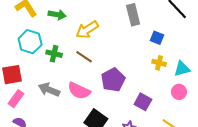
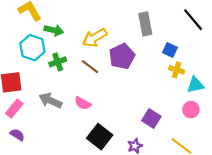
green arrow: (57, 15) -> (54, 30), moved
green cross: (54, 54) -> (58, 62), turned -35
yellow cross: (159, 63) -> (177, 70), moved
purple pentagon: (113, 80) -> (122, 56), moved
pink semicircle: (79, 91) -> (83, 103), size x0.7

